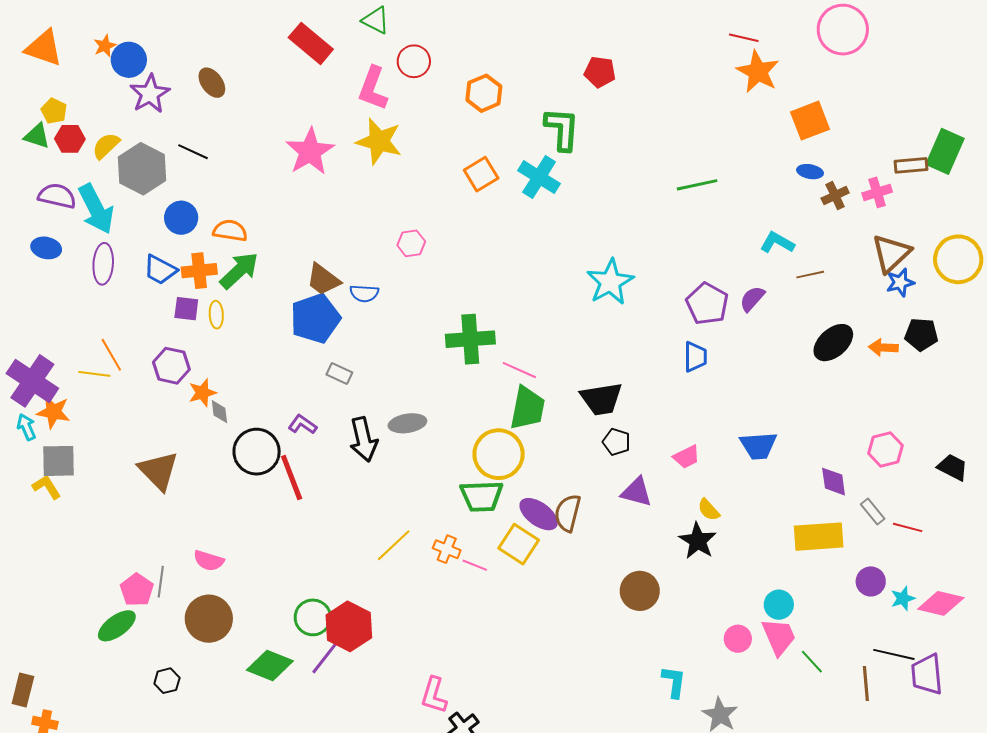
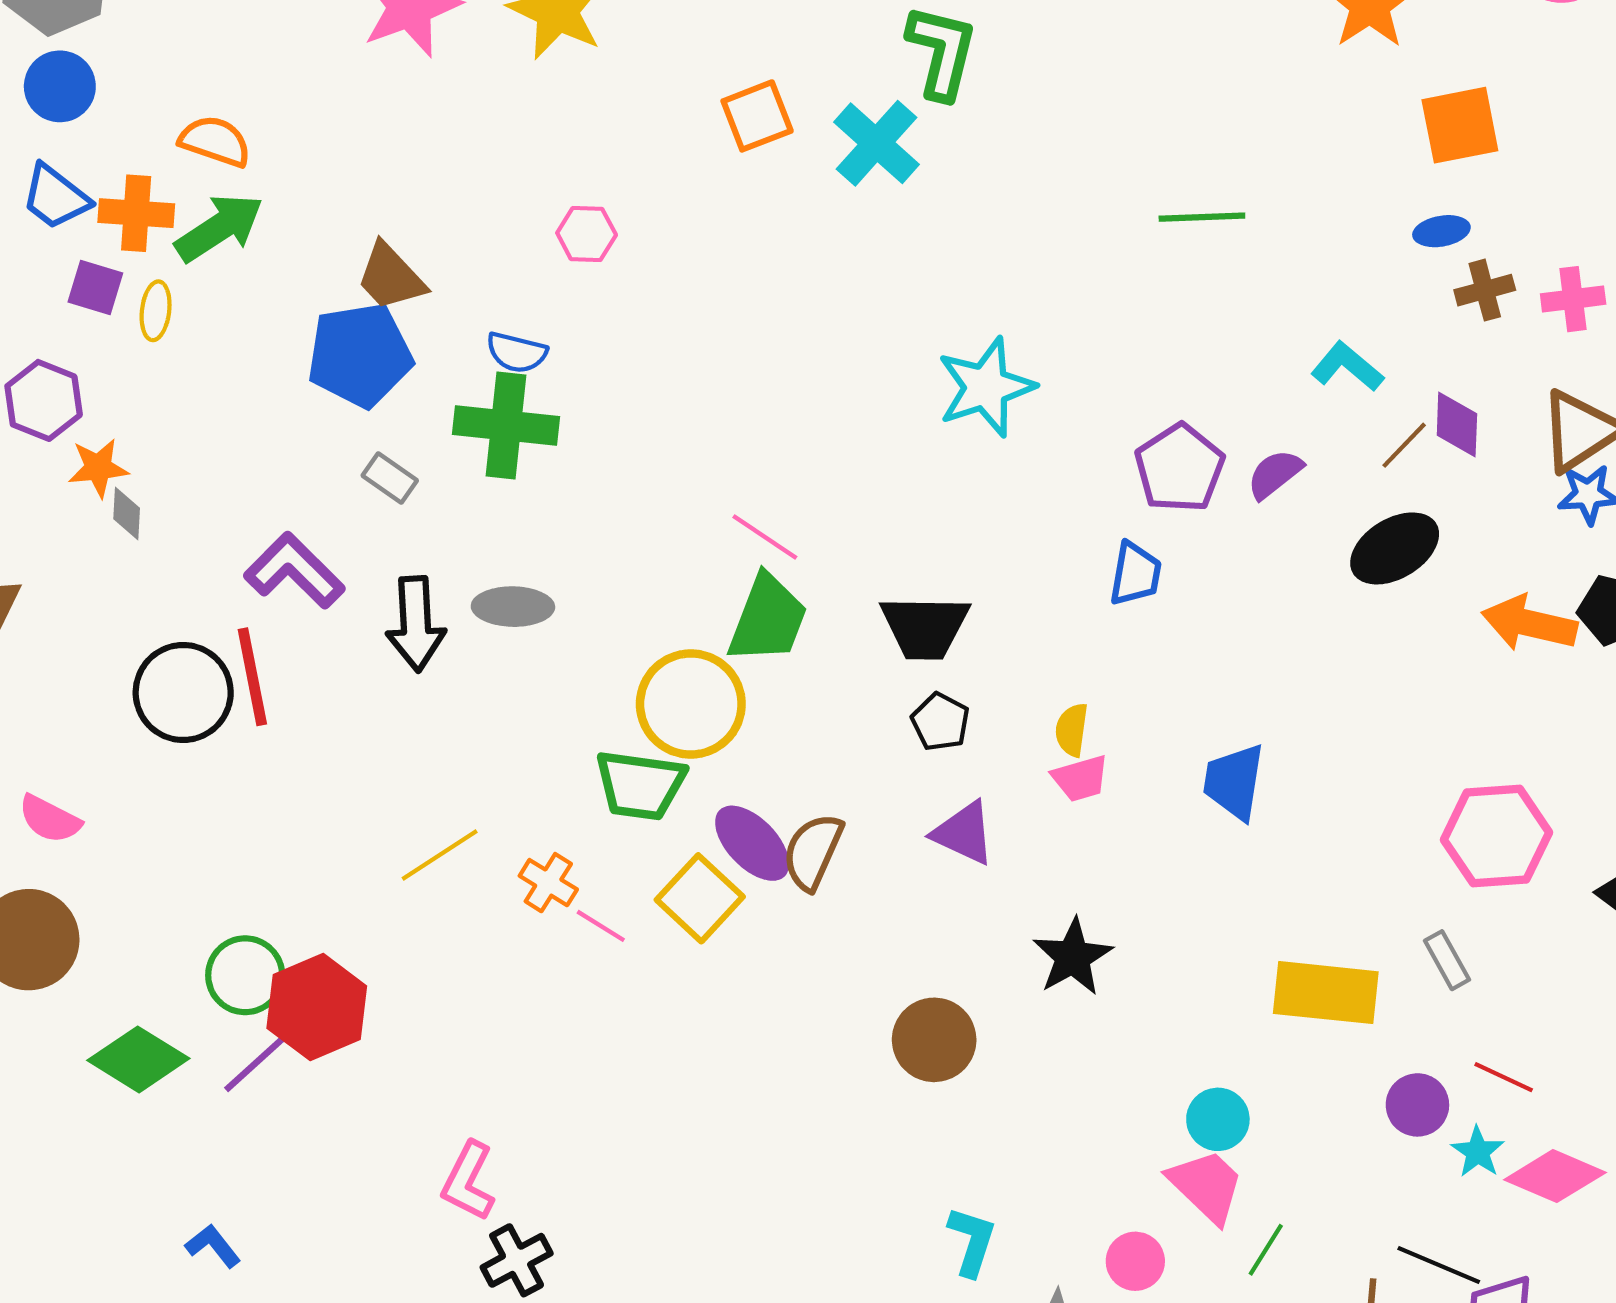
blue ellipse: (810, 172) -> (1441, 231), turned -30
blue circle: (181, 218) -> (60, 86), moved
brown line: (810, 275) -> (1404, 445), turned -44
blue semicircle: (364, 293) -> (517, 352), moved
green cross: (470, 339) -> (506, 425), moved
black ellipse: (833, 343) -> (1395, 548), moved
orange arrow: (883, 347) -> (1529, 623), size x1.5
purple L-shape: (302, 424) -> (294, 571), size x1.6
blue trapezoid: (758, 446) -> (1234, 782), turned 93
pink hexagon: (886, 449) -> (1496, 836), size x1.4
black circle: (257, 452) -> (183, 692), moved
purple diamond: (834, 482) -> (1457, 424), moved
yellow semicircle: (709, 510) -> (1072, 730), moved, turned 40
red line: (908, 527) -> (1504, 1077), moved
cyan star: (903, 598) -> (1478, 1152), turned -30
pink trapezoid: (779, 637) -> (1206, 1186), turned -33
pink circle: (738, 639) -> (1135, 1261), moved
green line: (812, 662) -> (1266, 1250), turned 64

